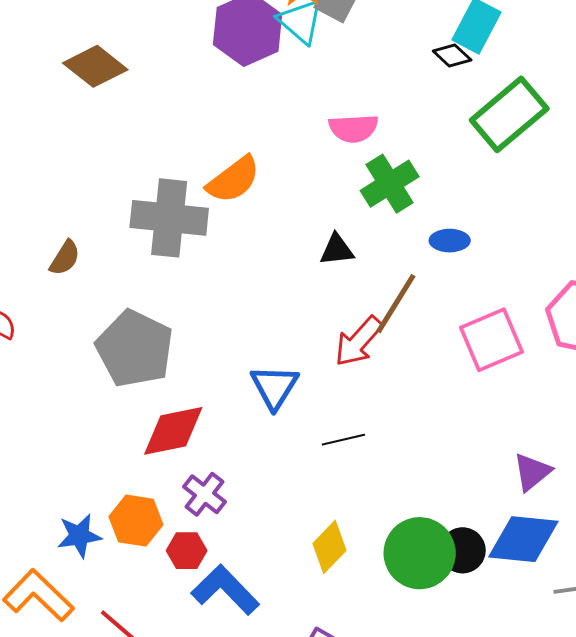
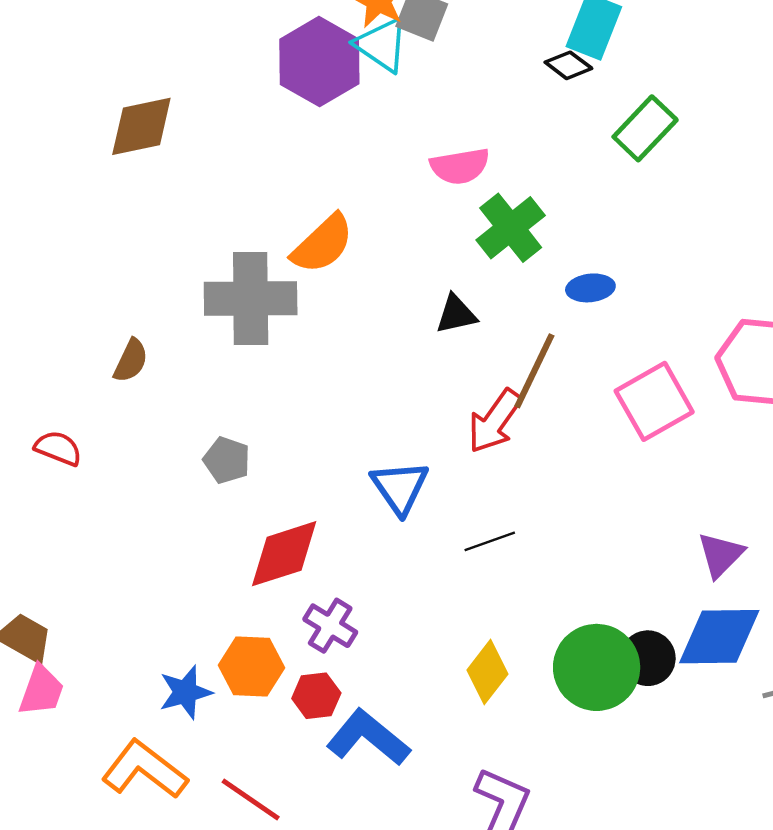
brown diamond: (95, 66) -> (141, 126), turned -44
green rectangle: (509, 114) -> (645, 128), size x0.7
gray pentagon: (135, 349) -> (227, 460), size x0.5

